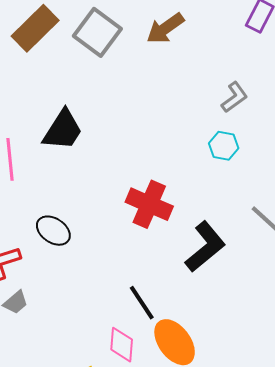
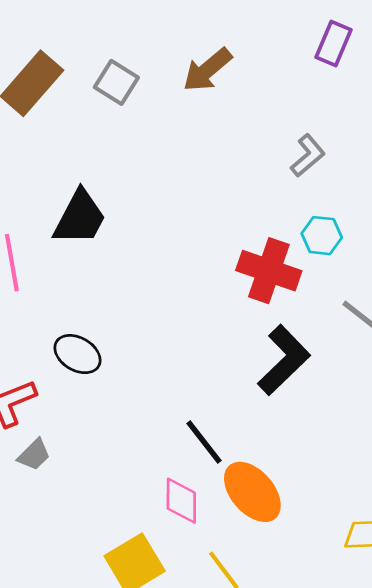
gray square: (97, 32) -> (116, 82), size x0.7
cyan hexagon: (224, 146) -> (322, 236), moved
red cross: (149, 204) -> (269, 271), moved

